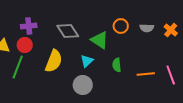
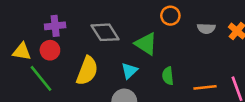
orange circle: (121, 26) -> (170, 16), moved
green line: (18, 67) -> (41, 78), turned -60

